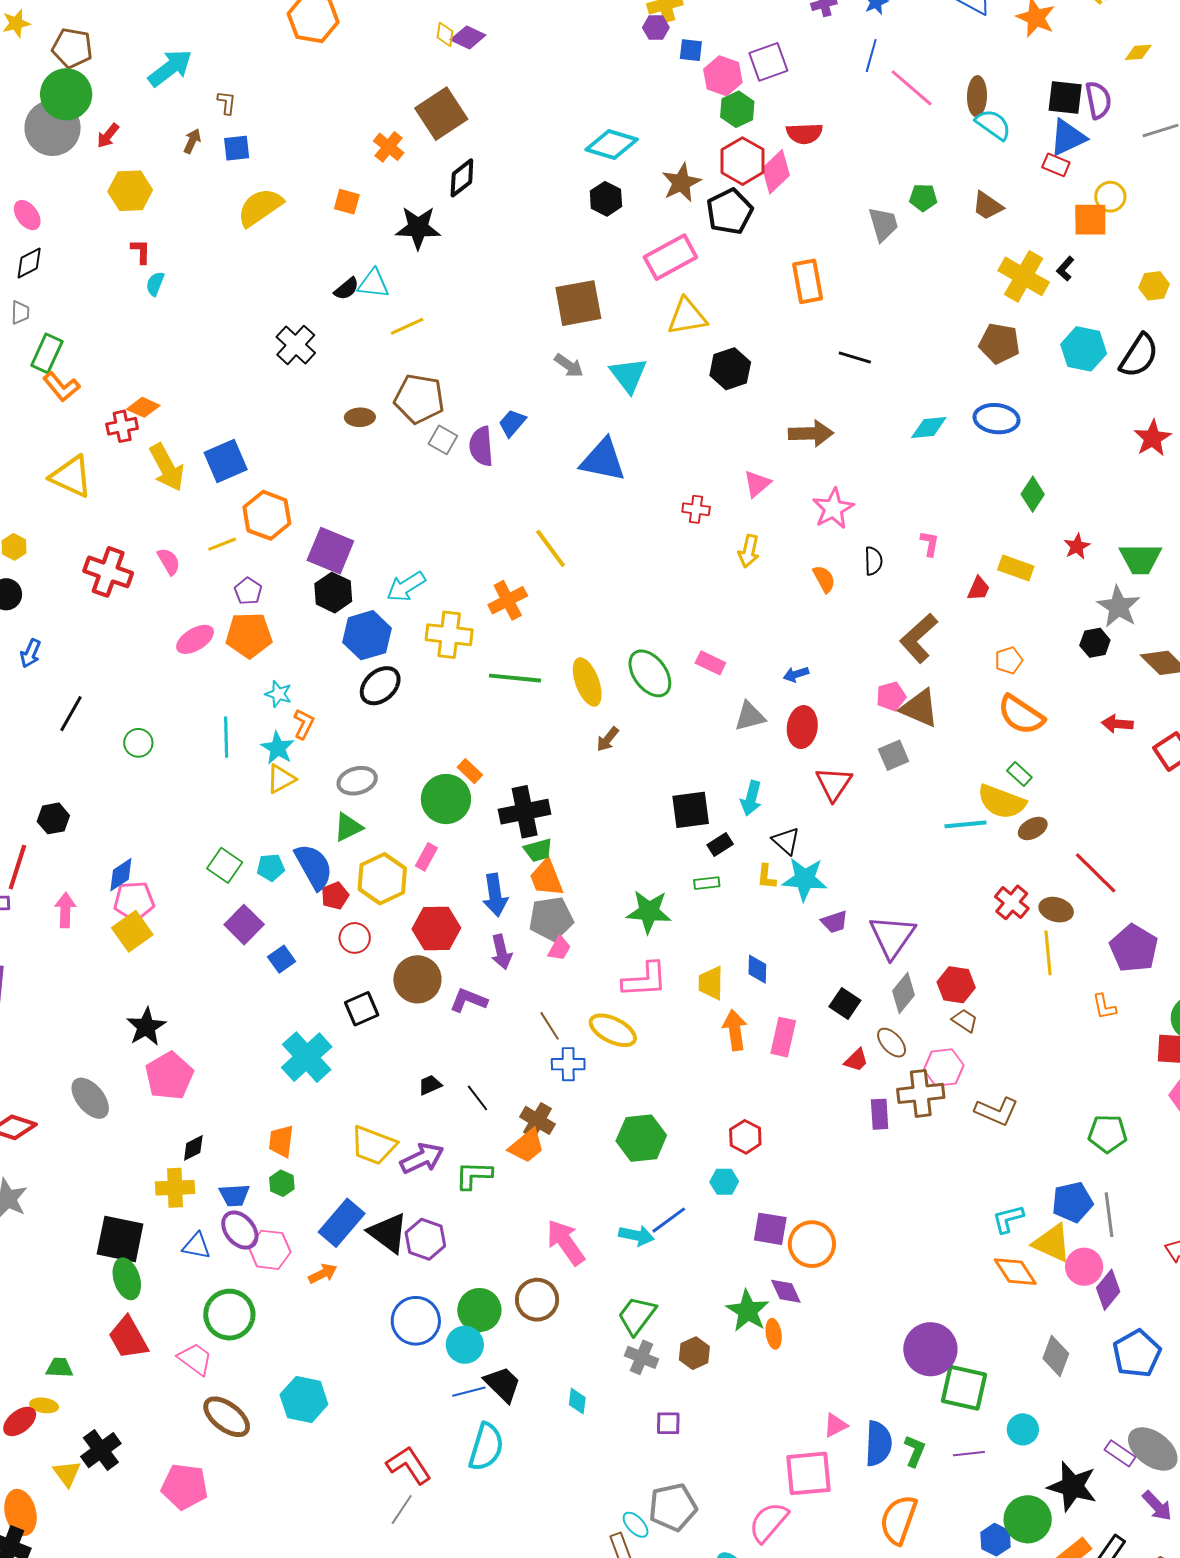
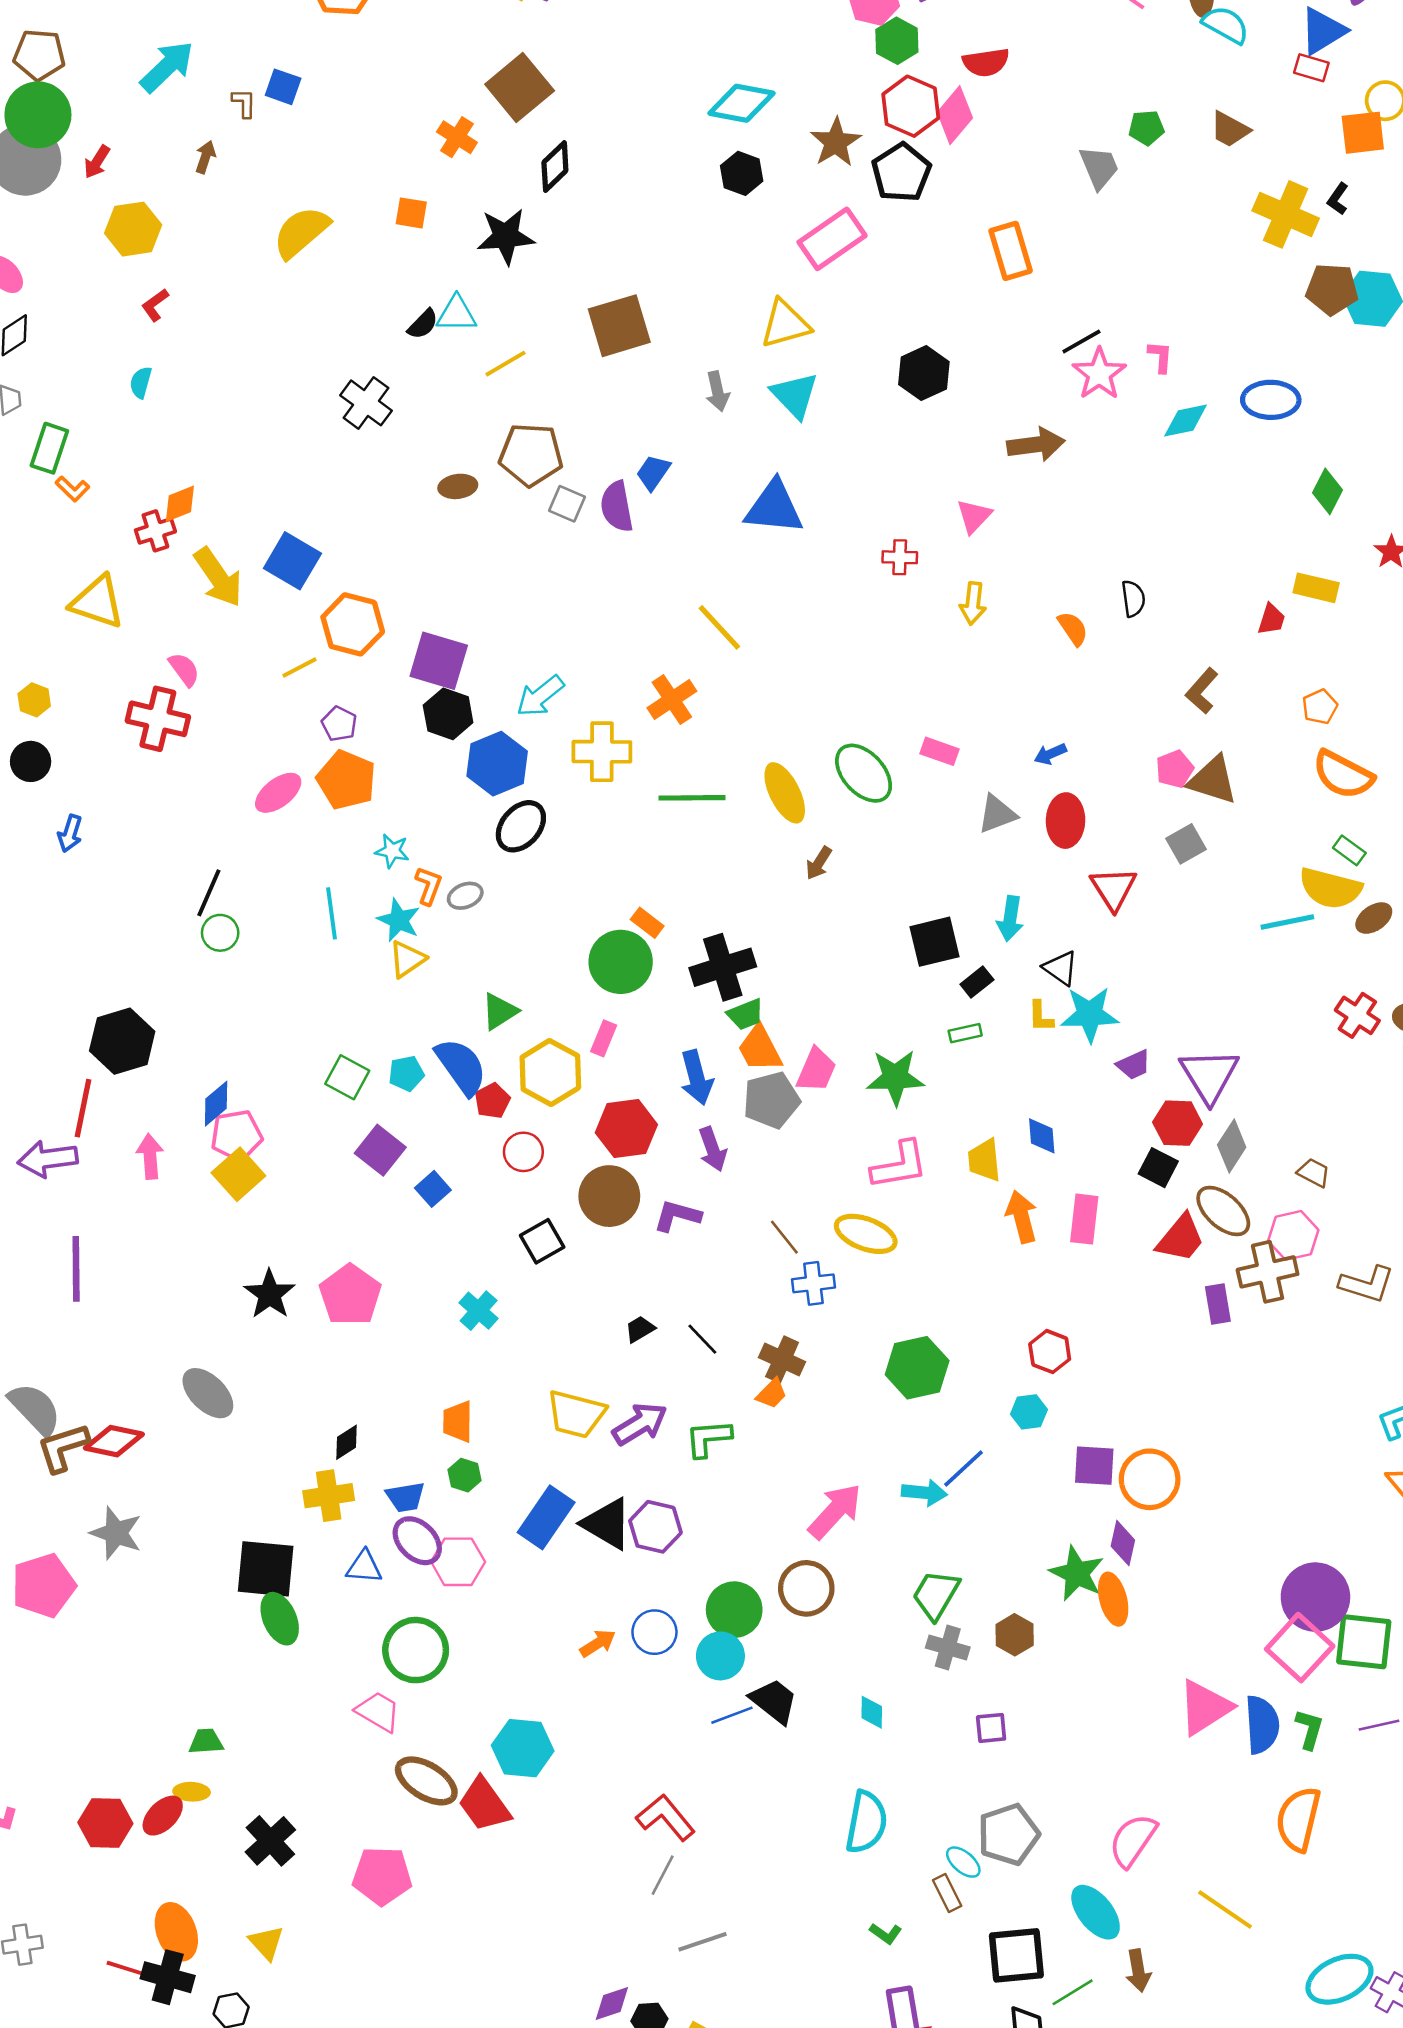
blue square: (237, 148) -> (283, 87), moved, turned 32
red L-shape: (141, 251) -> (155, 305), turned -120
cyan semicircle: (155, 284) -> (141, 382), moved
brown square: (578, 303) -> (619, 326), moved
yellow triangle: (687, 317) -> (785, 324), moved
brown pentagon: (999, 343) -> (1332, 289), moved
black line: (855, 358) -> (1081, 341), turned -40
gray arrow: (569, 366) -> (717, 391), turned 48
orange L-shape: (61, 387) -> (72, 489), size x0.7
orange diamond: (143, 407) -> (180, 504), turned -40
blue square: (226, 461) -> (292, 561), turned -30
pink star: (833, 509) -> (1099, 374), moved
pink L-shape: (930, 544) -> (1160, 357), moved
pink semicircle: (169, 561) -> (184, 669), moved
orange pentagon: (249, 635) -> (346, 780), turned 30
brown L-shape: (919, 638) -> (1202, 691), size x0.7
black line: (71, 714) -> (209, 893), moved
gray ellipse: (357, 781) -> (465, 896), moved, size x0.7
black hexagon: (53, 818) -> (122, 1041), size x1.6
pink trapezoid: (559, 948) -> (816, 1070), moved, size x1.4
red hexagon: (956, 985) -> (1178, 1123), moved
brown ellipse: (892, 1043) -> (1223, 1211), size x1.4
cyan cross: (307, 1057) -> (479, 1311), size x0.6
red trapezoid: (856, 1060) -> (1181, 1238), size x1.6
pink pentagon: (169, 1076) -> (350, 1295), moved
orange trapezoid: (527, 1146) -> (772, 1394), size x0.7
pink arrow: (566, 1242) -> (835, 1511), turned 84
orange arrow: (323, 1274) -> (598, 1643), moved
purple diamond: (786, 1291) -> (1123, 1543), turned 44
blue circle: (416, 1321) -> (654, 1632), size x0.7
orange ellipse: (774, 1334) -> (1113, 1599), size x1.4
red trapezoid: (128, 1338) -> (484, 1805), moved
pink triangle: (836, 1425) -> (1205, 1707), size x1.8
cyan semicircle: (486, 1447) -> (866, 1822), moved
yellow triangle: (67, 1473) -> (266, 1943), moved
pink square: (809, 1473) -> (1300, 1648), moved, turned -36

